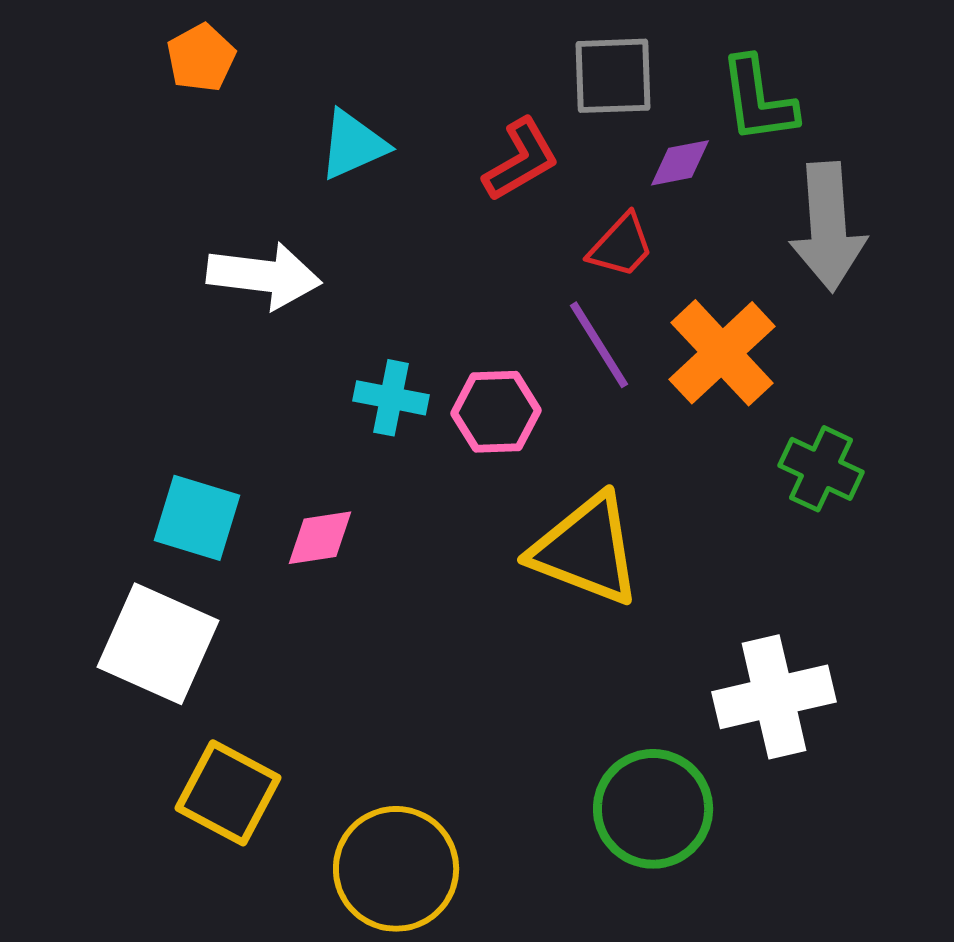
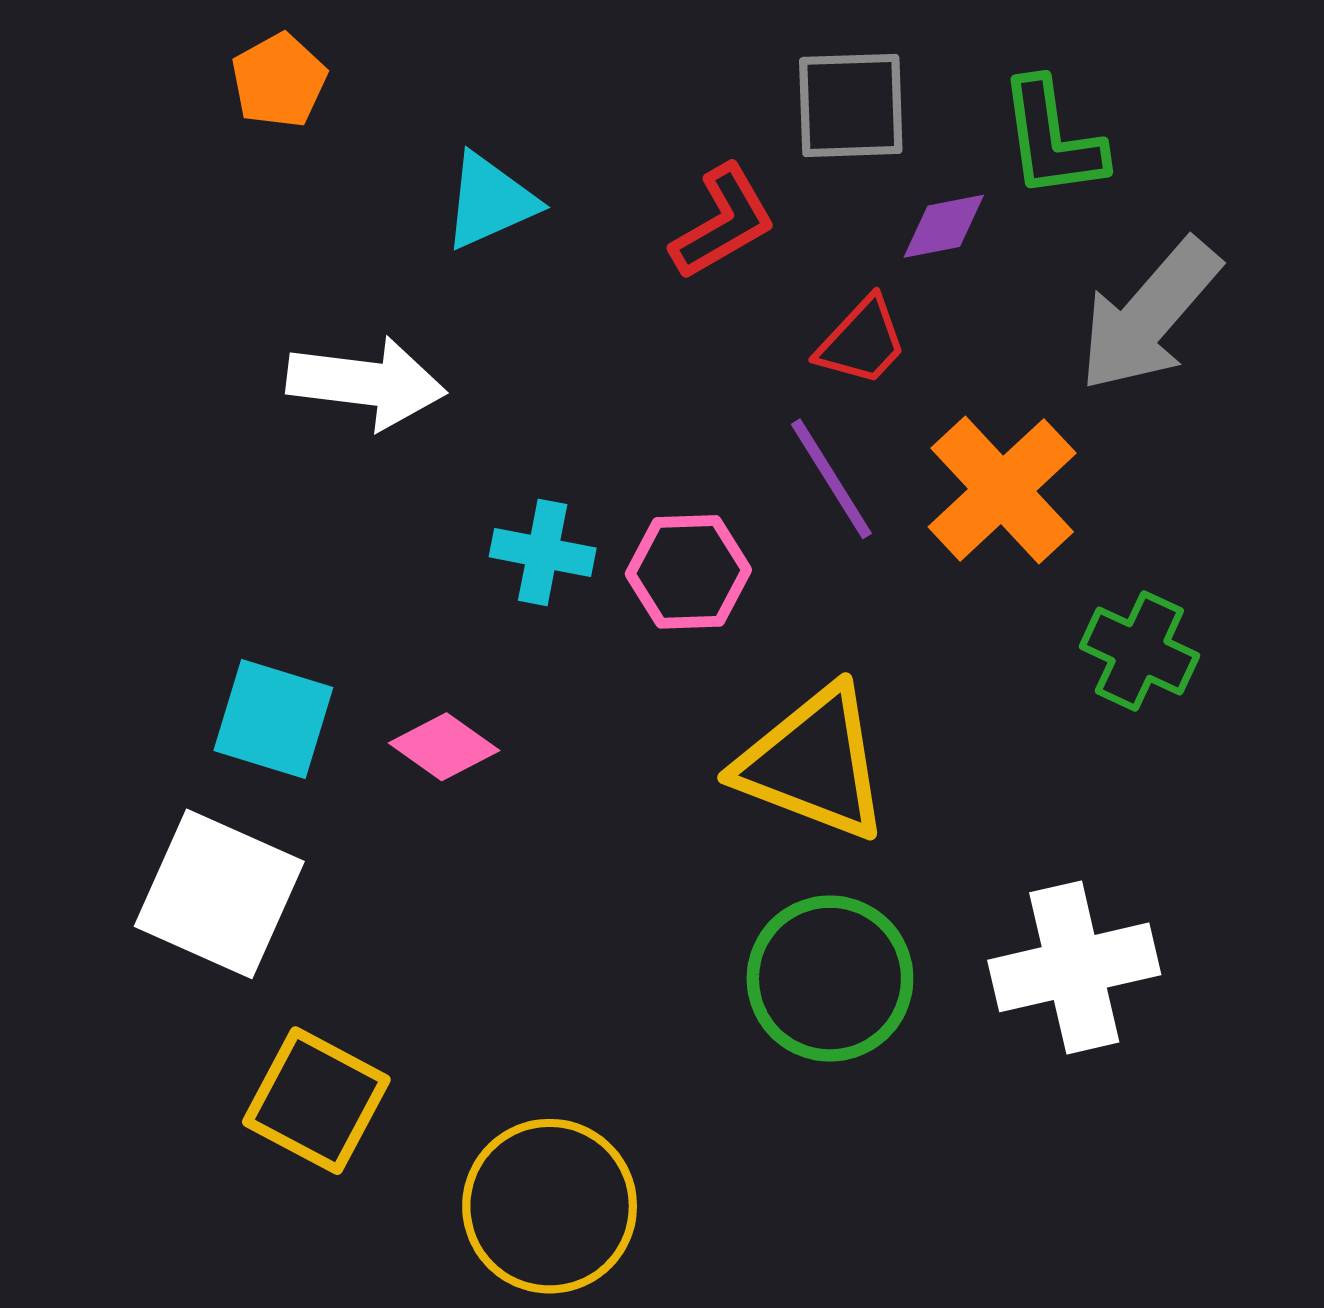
gray arrow: (828, 227) -> (1149, 315), turned 45
pink diamond: (320, 538) -> (444, 747), turned 44
green circle: (653, 809) -> (830, 979), moved

